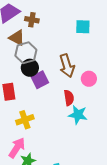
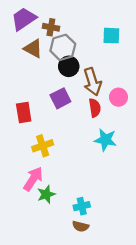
gray hexagon: (26, 53) -> (63, 47), moved
black circle: (30, 68) -> (69, 66), moved
red semicircle: (69, 98) -> (95, 108), moved

